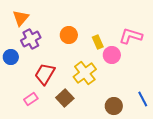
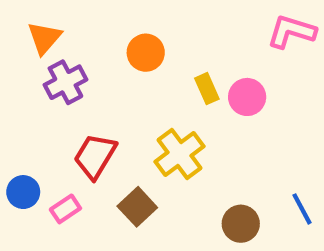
orange circle: (69, 35) -> (146, 53), moved
pink L-shape: (131, 36) -> (291, 32), moved
pink circle: (112, 55) -> (247, 97), moved
blue circle: (11, 57) -> (23, 192), moved

